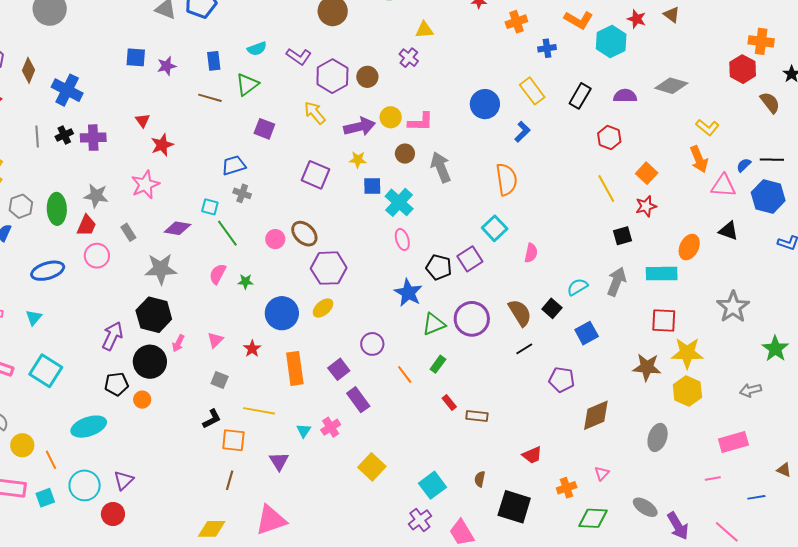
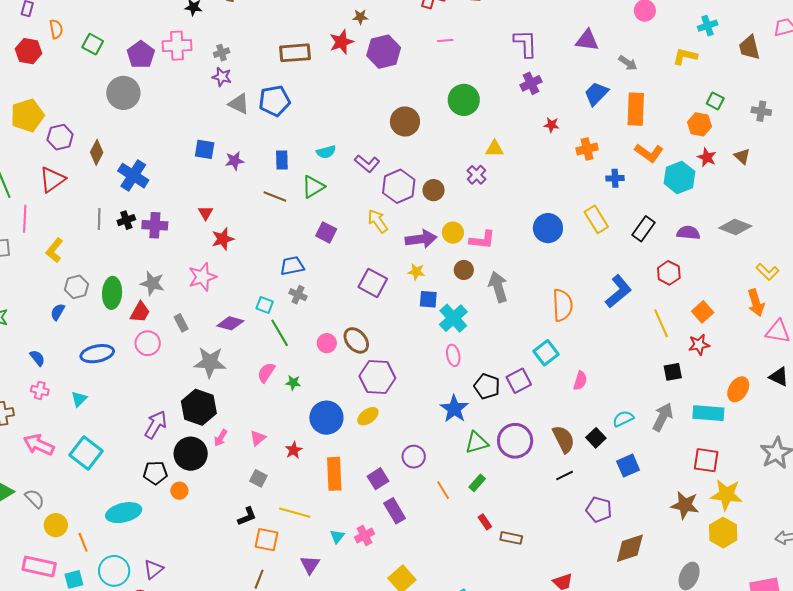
blue L-shape: (522, 132) -> (618, 291), moved, size x1.6

